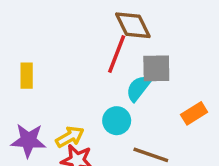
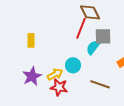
cyan circle: (117, 121) -> (73, 65), moved
purple star: (28, 140) -> (32, 76), turned -30

